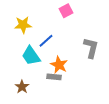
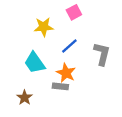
yellow star: (23, 25) -> (44, 27), moved
blue line: (46, 41) -> (69, 46), moved

